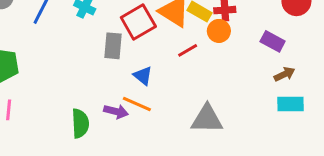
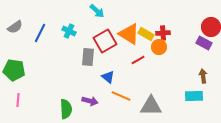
purple rectangle: (273, 41) -> (204, 43), moved
brown arrow: (284, 74) -> (203, 76), turned -72
orange line: (137, 104) -> (121, 96), moved
cyan rectangle: (290, 104) -> (194, 96), moved

